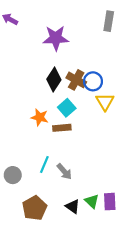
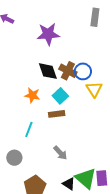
black diamond: (54, 79) -> (48, 71), turned -50
orange star: (40, 117) -> (32, 95), moved
cyan line: (44, 164) -> (29, 129), moved
green triangle: (92, 201) -> (86, 178), size x1.6

